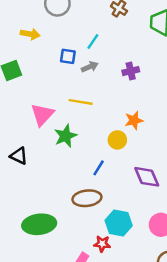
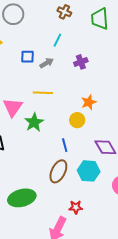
cyan line: (93, 42) -> (57, 40), moved
blue line: (99, 168) -> (65, 145), turned -40
brown ellipse: (87, 198) -> (58, 171), turned -50
cyan hexagon: (119, 223) -> (89, 171), moved

